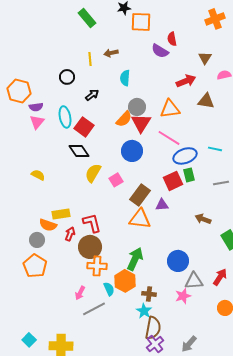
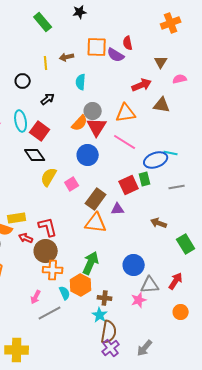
orange square: (141, 22) -> (97, 47), moved
blue ellipse: (185, 156) -> (156, 160), moved
red arrow: (70, 234) -> (26, 238), turned -88

